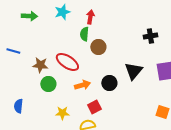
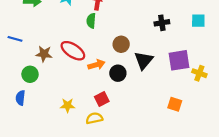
brown circle: (98, 47) -> (121, 44), moved
green circle: (48, 84) -> (30, 74), moved
orange arrow: (82, 85) -> (96, 65), moved

